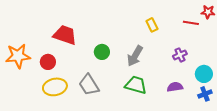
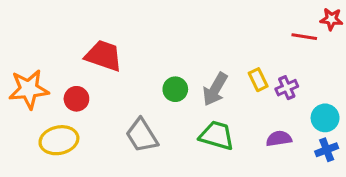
yellow rectangle: (152, 25) -> (258, 80), moved
green circle: (102, 52) -> (175, 89), moved
yellow ellipse: (55, 87) -> (59, 140), moved

